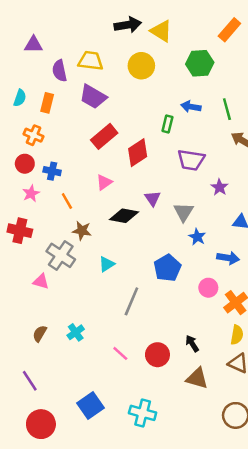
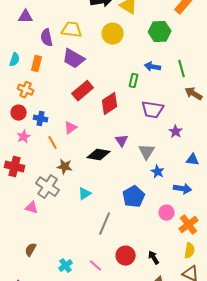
pink triangle: (104, 182) -> (71, 128), moved
cyan cross: (76, 332) -> (66, 266), moved
red circle: (157, 355) -> (126, 256), moved

